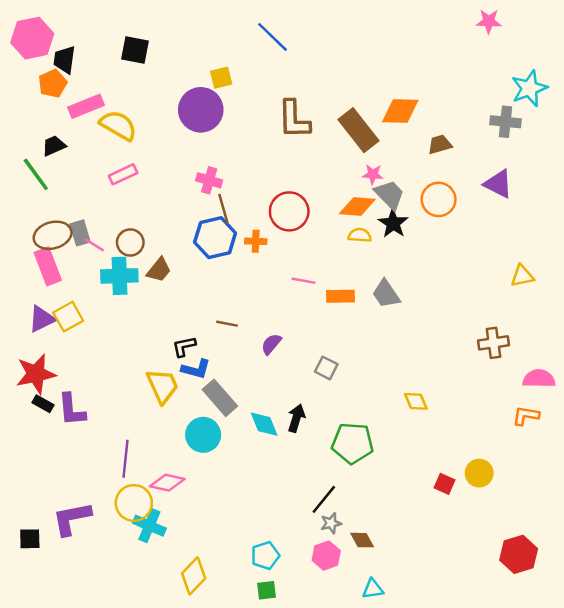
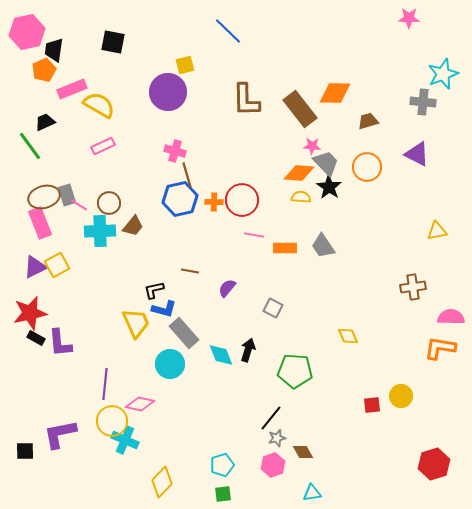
red circle: (289, 211) -> (242, 200), moved
orange L-shape: (526, 416) -> (440, 348), size x1.4
red square: (445, 484) -> (372, 405), turned -30

